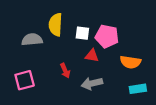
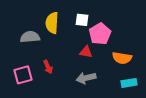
white square: (82, 33) -> (82, 20), moved
pink pentagon: (107, 36) -> (100, 34), turned 30
red arrow: (65, 71) -> (48, 67), moved

